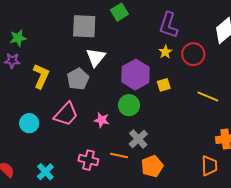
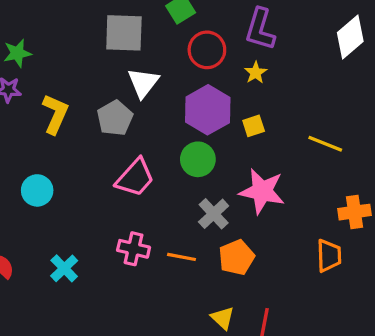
red circle: (193, 54) -> (207, 50), moved
pink trapezoid: (66, 114) -> (135, 178), moved
pink star: (102, 120) -> (262, 191), moved, size x1.8
orange line: (119, 156) -> (182, 257), moved

